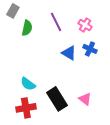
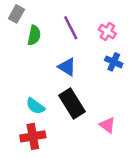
blue triangle: (69, 53) -> (67, 67), moved
black rectangle: (57, 99) -> (72, 104), moved

